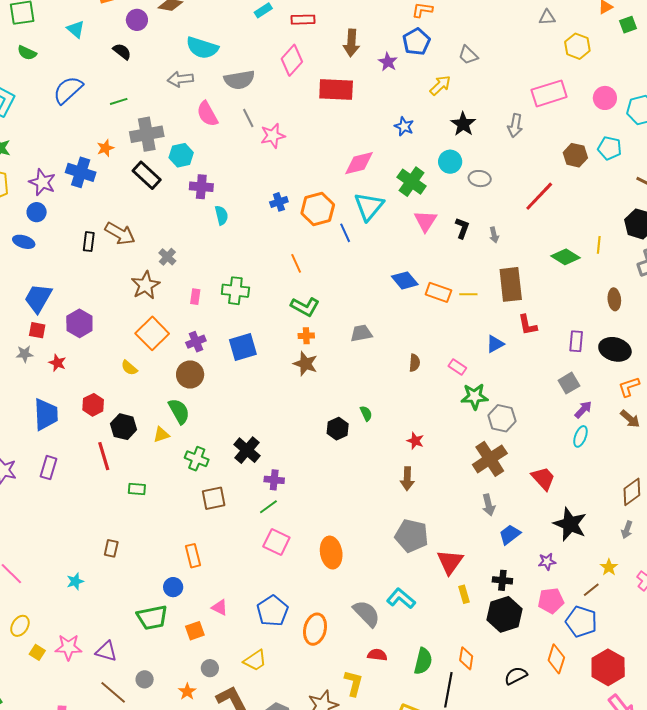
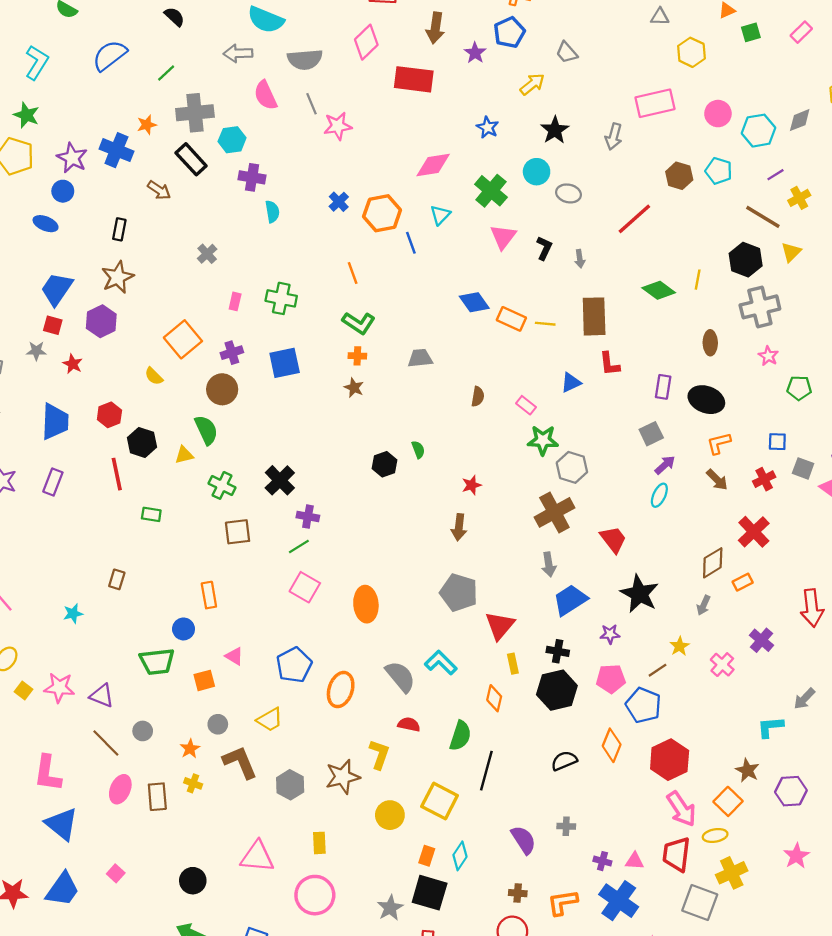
green line: (119, 101) -> (166, 73), turned -30
blue cross: (279, 202) -> (339, 202), turned -30
cyan triangle: (369, 206) -> (440, 215), size x0.6
brown arrow: (120, 233) -> (159, 190), moved, size x0.7
brown star: (146, 285) -> (118, 277), moved
brown star: (305, 364) -> (354, 388), size x0.7
red star: (415, 441) -> (472, 485), turned 30
blue trapezoid: (510, 534) -> (570, 600), size x1.4
orange diamond: (466, 658) -> (494, 698), moved

